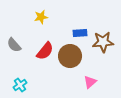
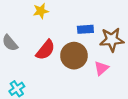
pink triangle: (90, 82) -> (101, 68), moved

